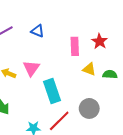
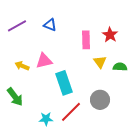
pink triangle: (31, 68) -> (44, 61), turned 42
yellow triangle: (89, 69) -> (100, 62), turned 32

